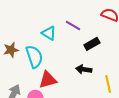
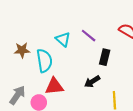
black rectangle: (92, 44) -> (105, 57), turned -56
black arrow: (84, 69) -> (92, 82), turned -49

